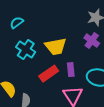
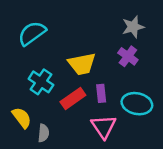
cyan semicircle: (17, 23) -> (32, 33), size x1.6
cyan cross: (26, 50) -> (41, 82), moved

